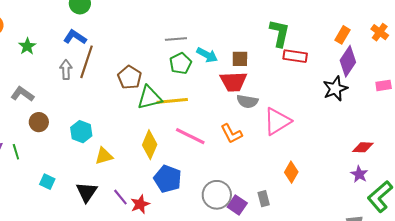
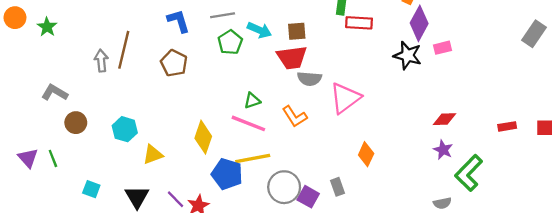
blue L-shape: (75, 37) -> (178, 21), moved, turned 45
green star: (27, 46) -> (47, 27), moved
pink rectangle: (384, 85) -> (443, 48), moved
black star: (335, 89) -> (408, 55), turned -30
green triangle: (149, 98) -> (252, 101), moved, size x0.6
yellow line: (172, 101) -> (253, 159), moved

